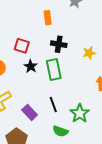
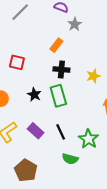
orange rectangle: (48, 18) -> (56, 45), moved, turned 48
red square: (22, 46) -> (17, 62), moved
purple rectangle: (30, 112) -> (36, 131), moved

